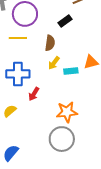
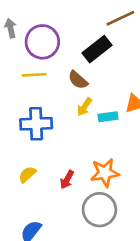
black rectangle: (65, 21) -> (97, 49), size x1.5
brown semicircle: (50, 43) -> (78, 80), turned 126
red arrow: (34, 94) -> (67, 180), moved

